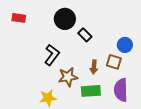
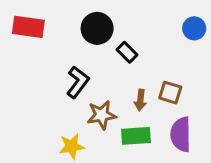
red rectangle: (19, 18) -> (28, 27), size x1.5
blue circle: (125, 45) -> (194, 28), moved

